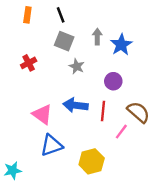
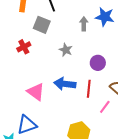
gray square: (64, 41) -> (42, 25), moved
blue star: (121, 45) -> (105, 17), moved, turned -30
blue triangle: (51, 145) -> (27, 125), moved

